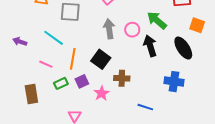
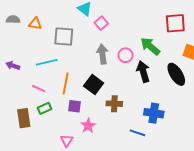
cyan line: (54, 38) -> (47, 62), turned -50
purple square: (82, 81) -> (74, 106), turned 32
blue cross: (174, 82) -> (154, 113), moved
green rectangle: (61, 83) -> (44, 108), moved
pink star: (102, 93) -> (88, 126), moved

